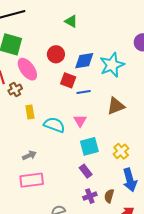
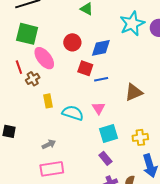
cyan star: (112, 65) -> (132, 24), moved
yellow cross: (121, 151) -> (140, 137), turned 35

